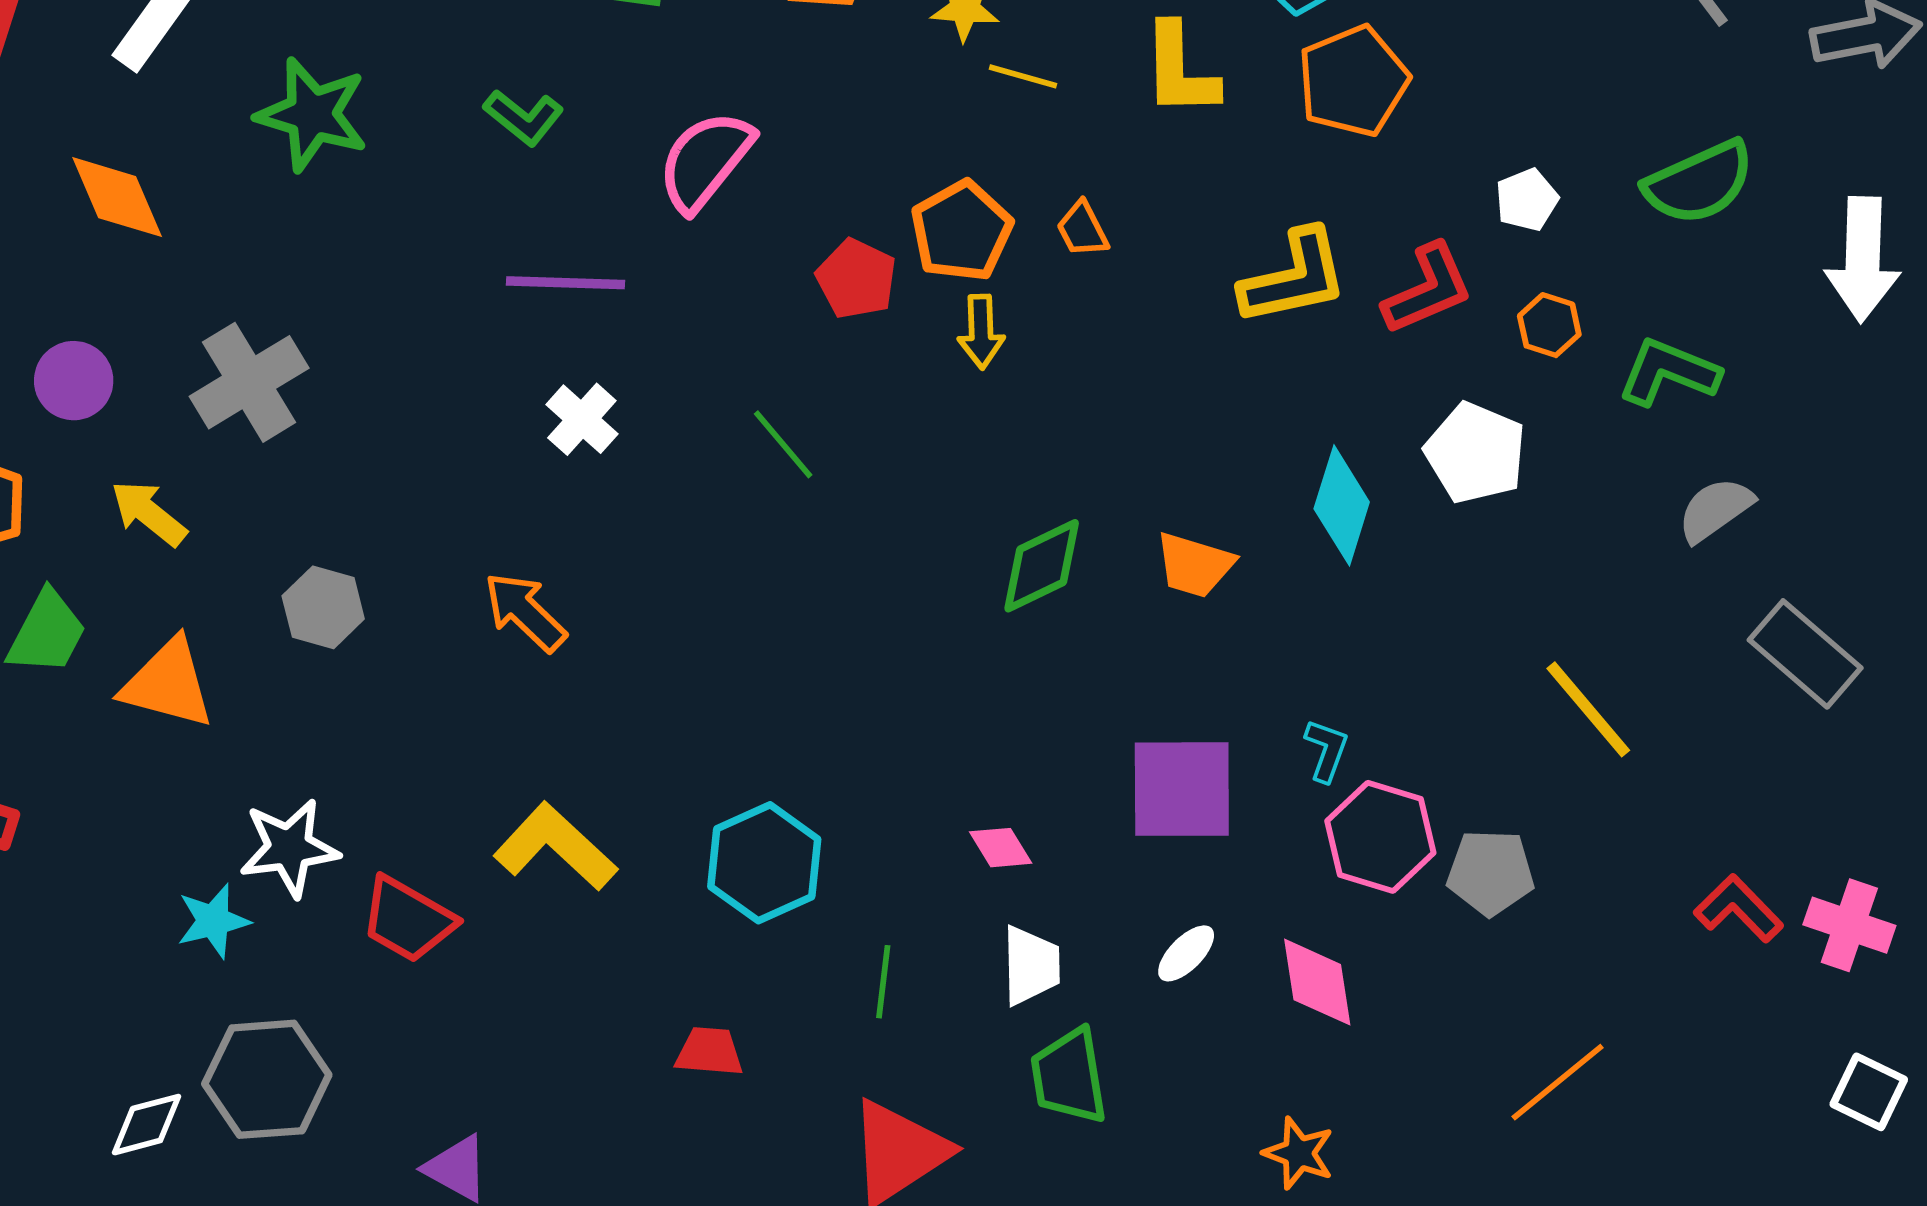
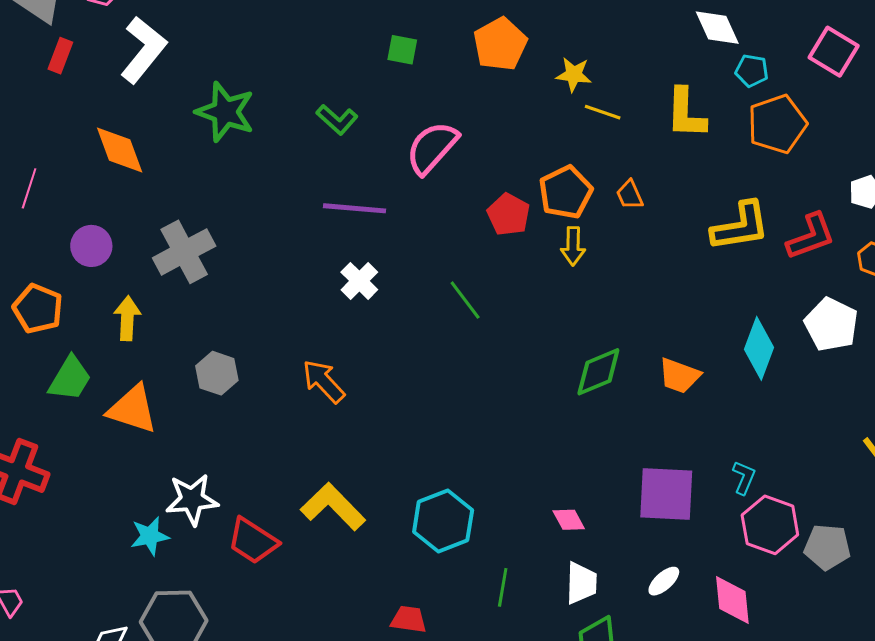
yellow arrow: (149, 513) -> (127, 318), turned 51

